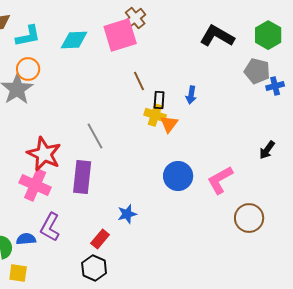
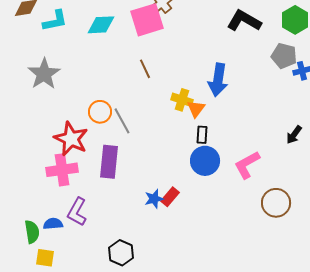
orange circle: (28, 69) -> (100, 112), moved
brown line: (139, 81) -> (145, 69), moved
blue arrow: (191, 95) -> (218, 80), size x1.8
black rectangle: (159, 100) -> (202, 135), moved
pink cross: (35, 185) -> (62, 170), turned -32
red rectangle: (100, 239) -> (170, 197), moved

